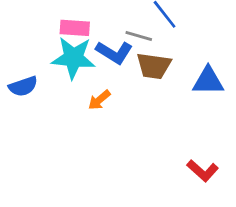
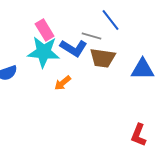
pink rectangle: (75, 28) -> (45, 30), turned 55
red L-shape: (203, 171) -> (139, 135), turned 70

